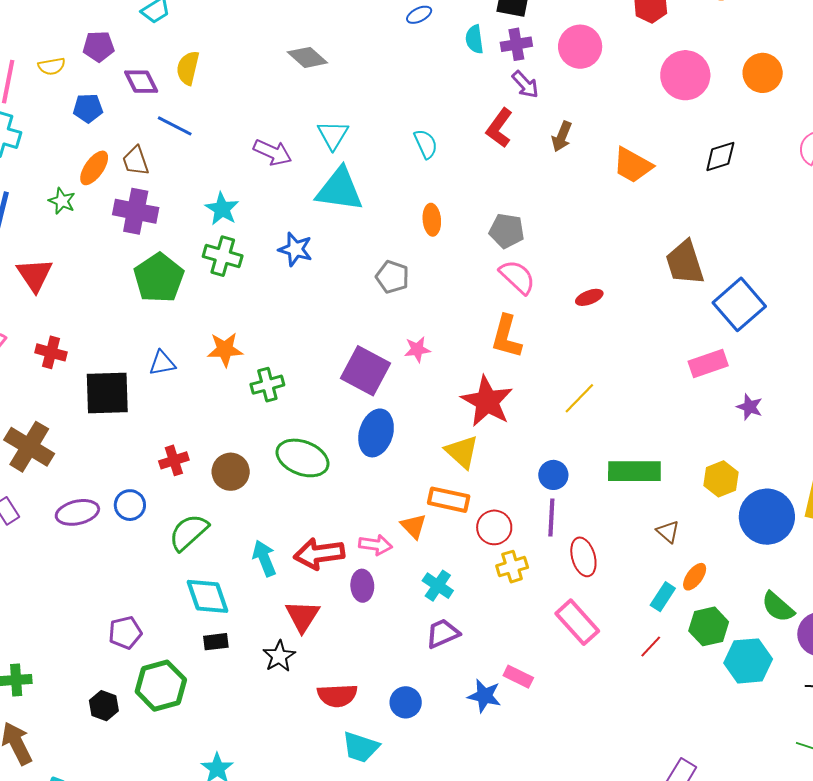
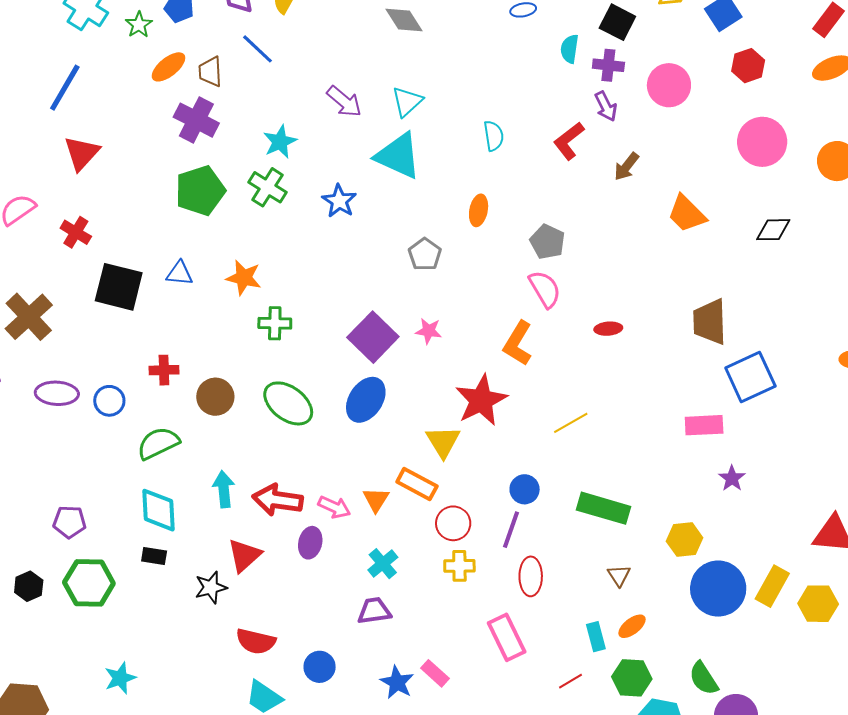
green star: (62, 201) -> (139, 25), moved
cyan rectangle: (663, 597) -> (596, 637), turned -64

